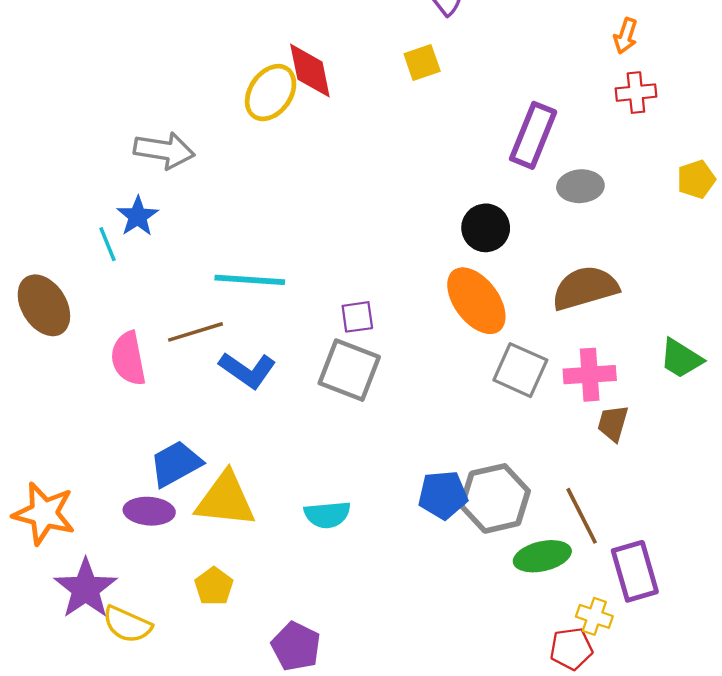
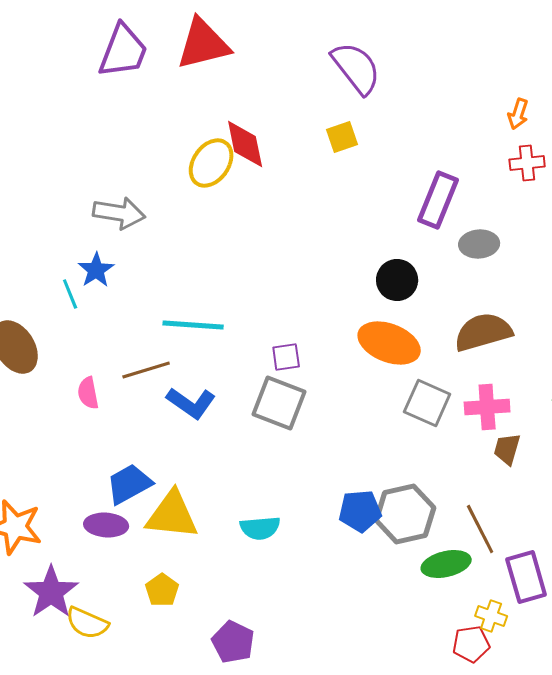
orange ellipse: (476, 301) -> (389, 343), turned -32
pink semicircle: (128, 359) -> (88, 393), size x0.7

